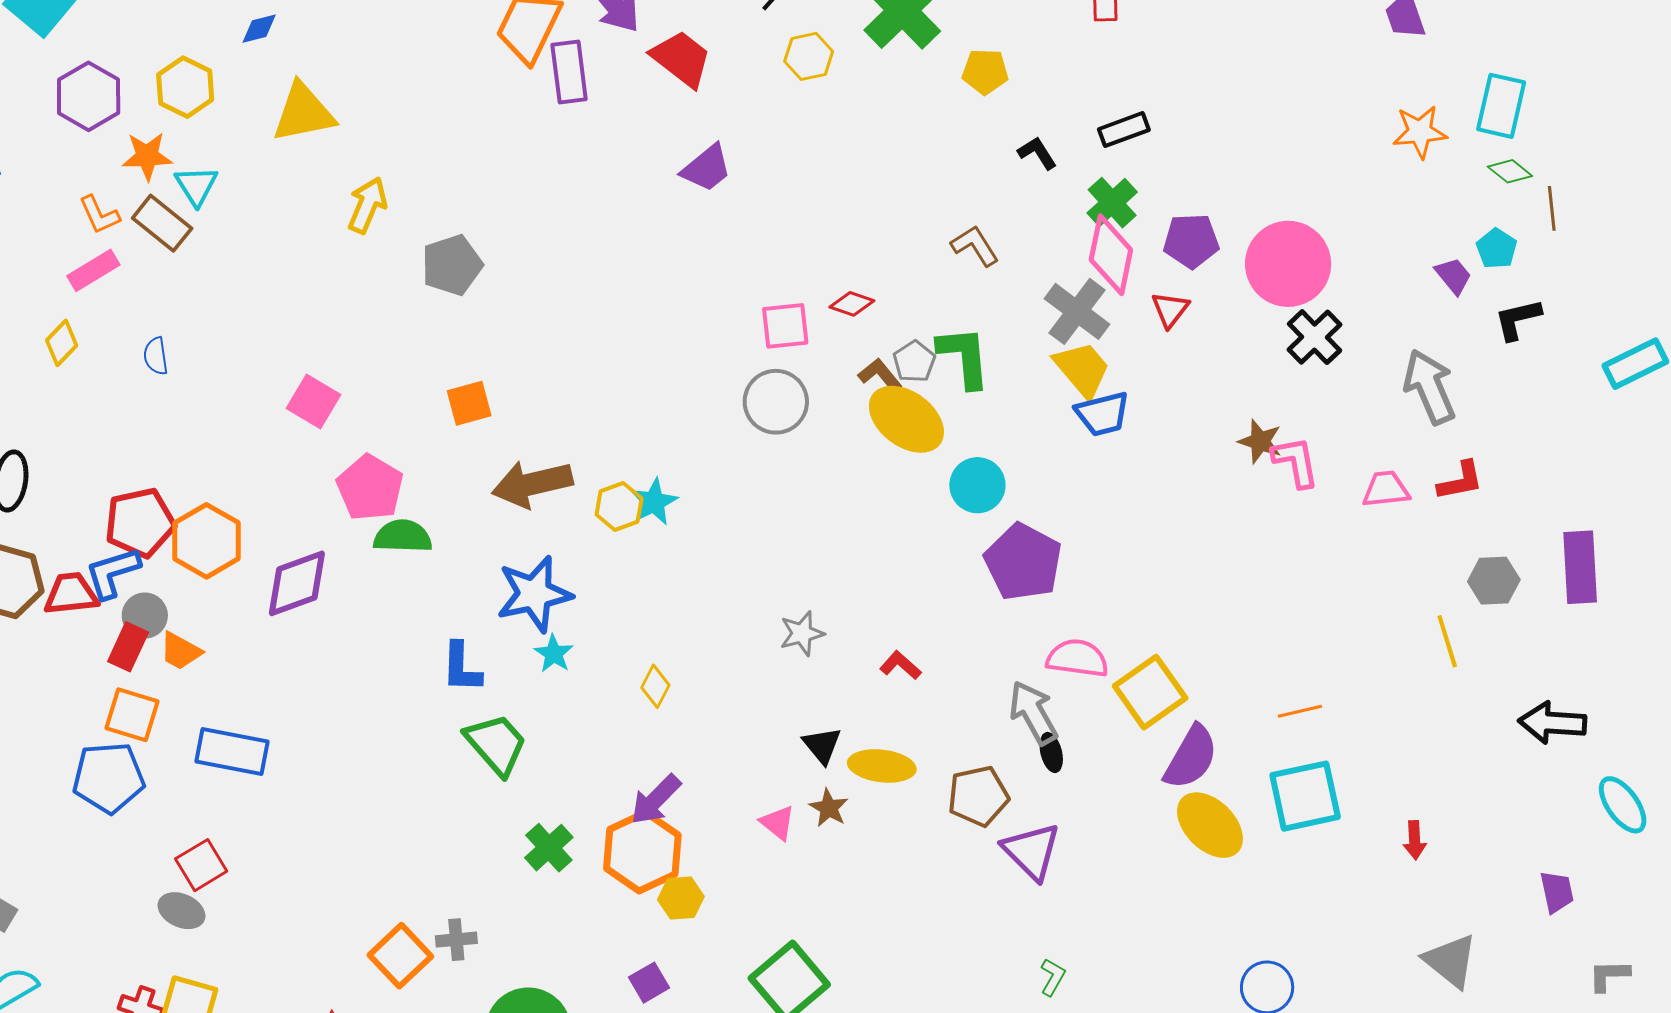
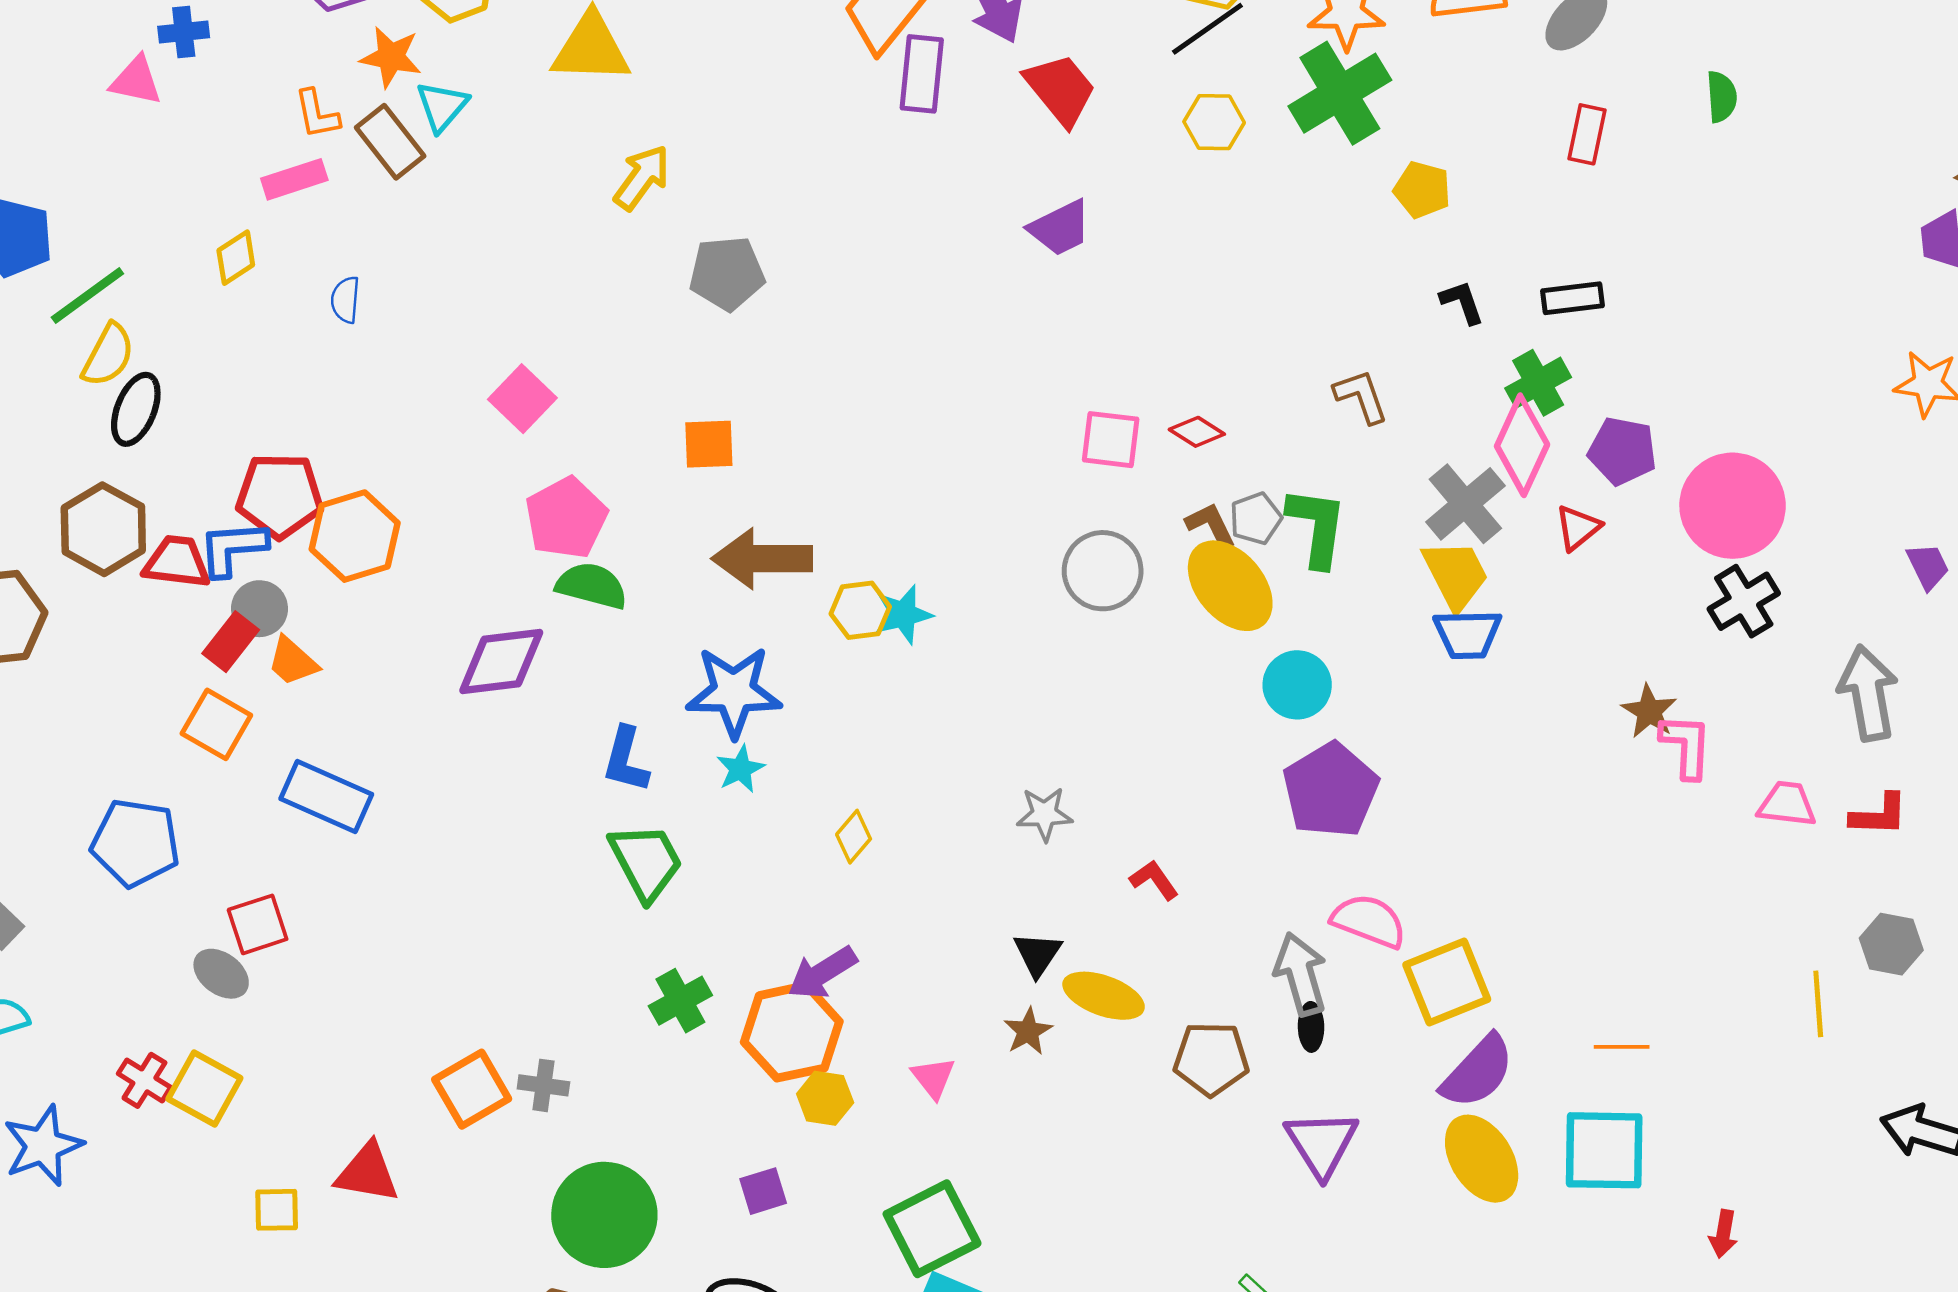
gray circle: (776, 402) -> (1103, 571), moved
purple diamond: (297, 583) -> (501, 661), moved
blue pentagon: (109, 778) -> (135, 843), moved
pink triangle: (778, 823) -> (933, 1078), moved
purple triangle: (1031, 851) -> (1322, 1144), moved

